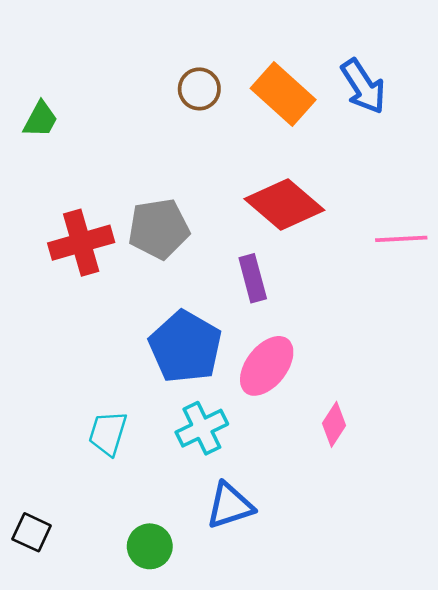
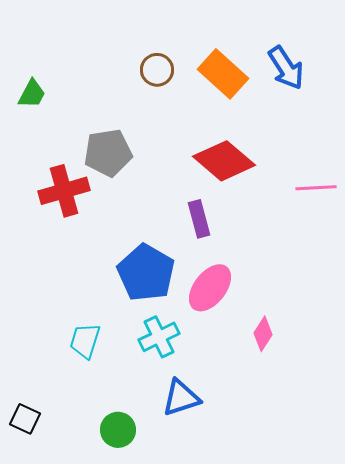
gray pentagon: (159, 229) -> (108, 153), moved

